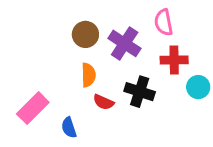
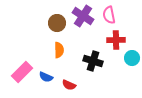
purple cross: (125, 43) -> (83, 16), moved
red semicircle: (103, 102) -> (69, 85), moved
blue semicircle: (69, 128) -> (46, 77), moved, turned -48

